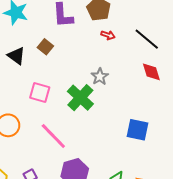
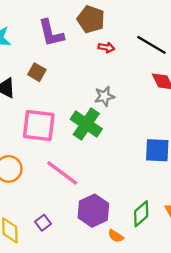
gray star: (100, 76) -> (104, 96), turned 30
pink square: (40, 92) -> (39, 125), size x1.4

